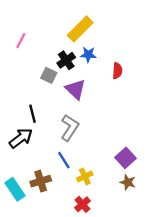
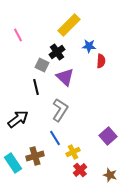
pink line: (21, 41) -> (18, 35), turned -56
blue star: (88, 54) -> (89, 46), moved
black line: (33, 114) -> (36, 87), moved
brown star: (128, 182) -> (110, 175), moved
red cross: (82, 204) -> (80, 170), moved

